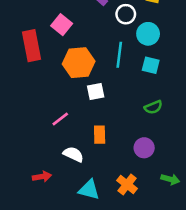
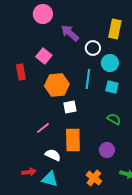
red rectangle: (31, 46) -> (21, 72), size x0.7
green semicircle: (153, 107) -> (114, 119), turned -128
orange rectangle: (100, 135) -> (73, 140), size x1.6
cyan triangle: (89, 190) -> (50, 179), moved

